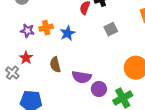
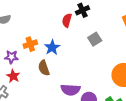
purple star: (27, 31) -> (11, 57), moved
brown semicircle: (55, 65) -> (44, 68), moved

